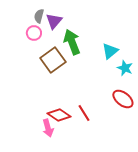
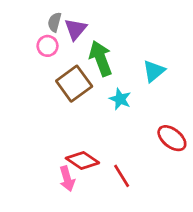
cyan star: (125, 68) -> (120, 99), moved
red line: (84, 113) -> (122, 176), moved

